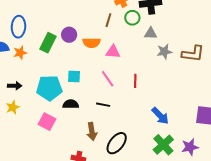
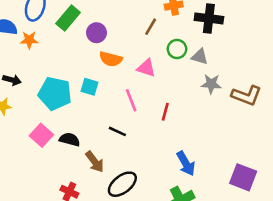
green circle: (132, 18) -> (177, 49), moved
green rectangle: (48, 43) -> (68, 18), moved
orange semicircle: (91, 43) -> (111, 59), moved
black semicircle: (71, 104) -> (70, 139), moved
brown arrow: (92, 132) -> (95, 162), turned -42

